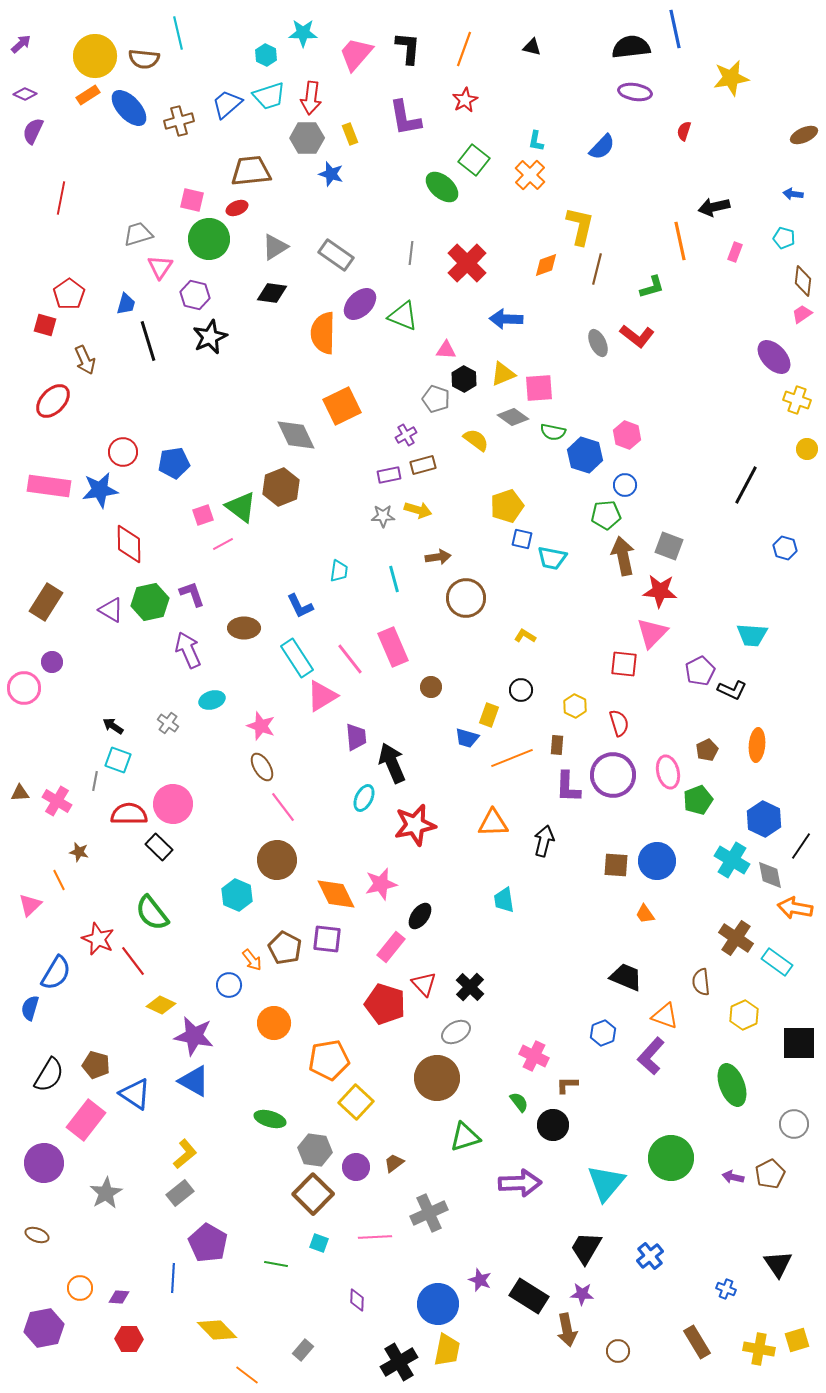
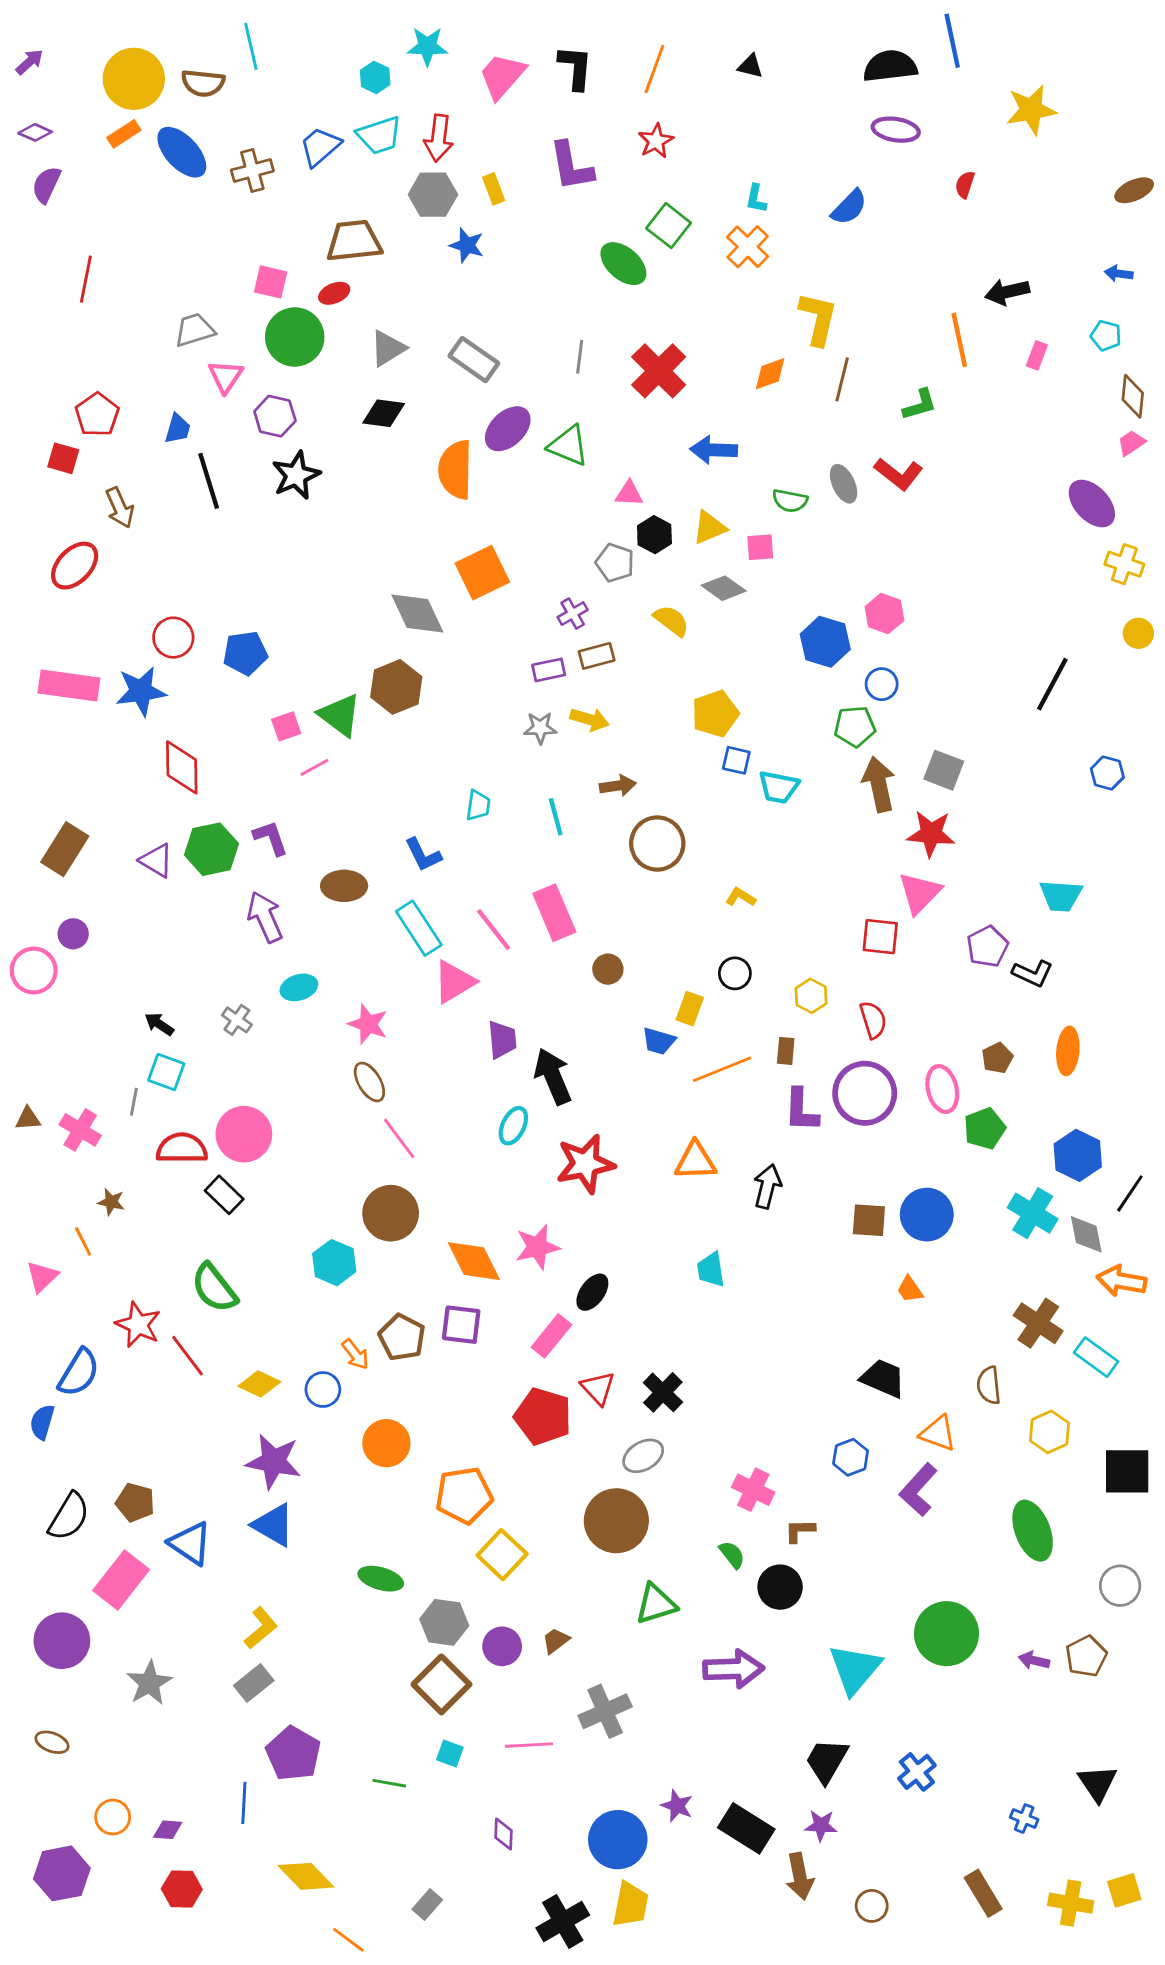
pink square: (539, 388) -> (760, 547), size x0.7
green semicircle: (553, 432) -> (790, 501), moved
yellow diamond: (161, 1005) -> (259, 1384), moved

